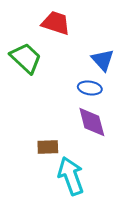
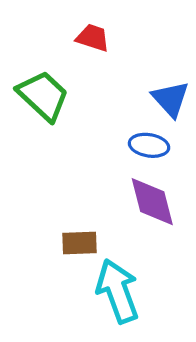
red trapezoid: (56, 23) -> (93, 38), size x0.7

